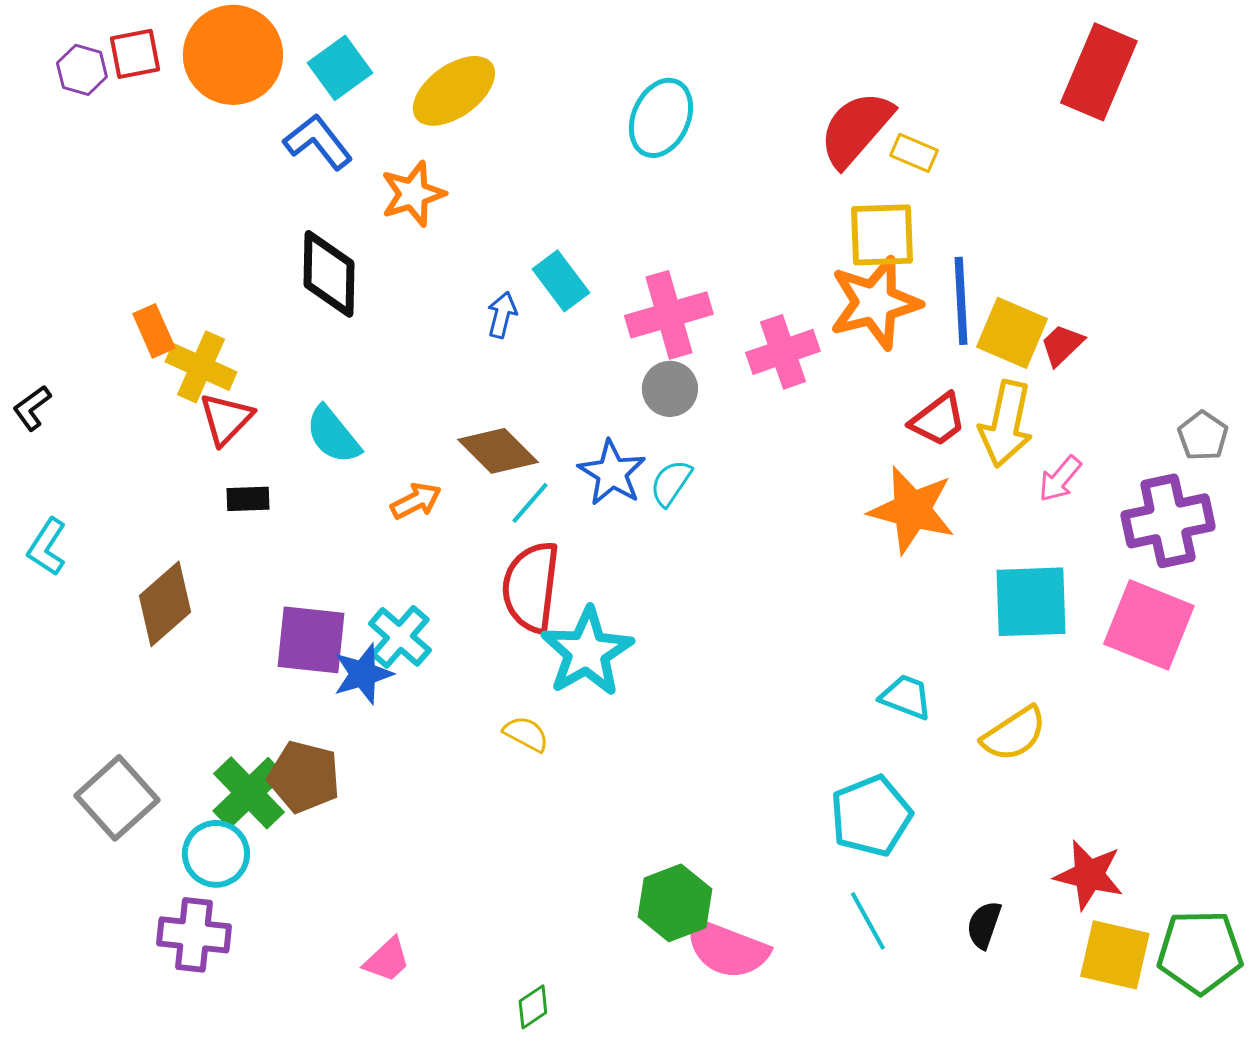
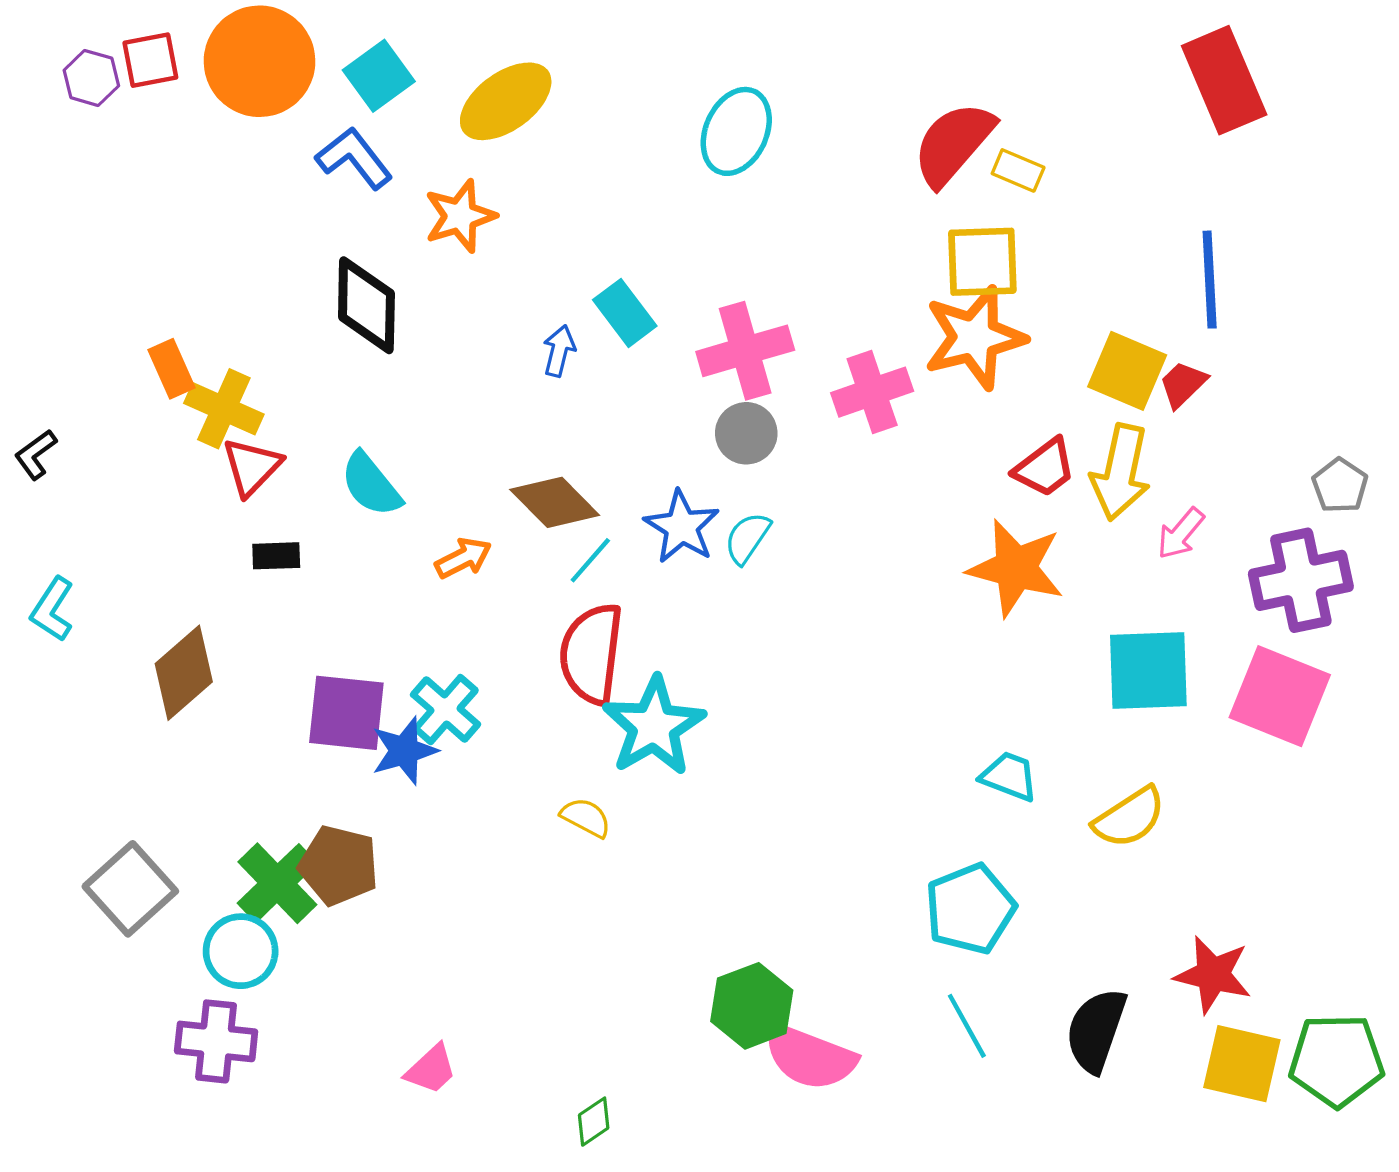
red rectangle: (1099, 72) -> (1224, 80), turned -46
blue line: (961, 301) -> (1210, 280), moved
black semicircle: (984, 925) -> (1096, 1030), size x1.6

